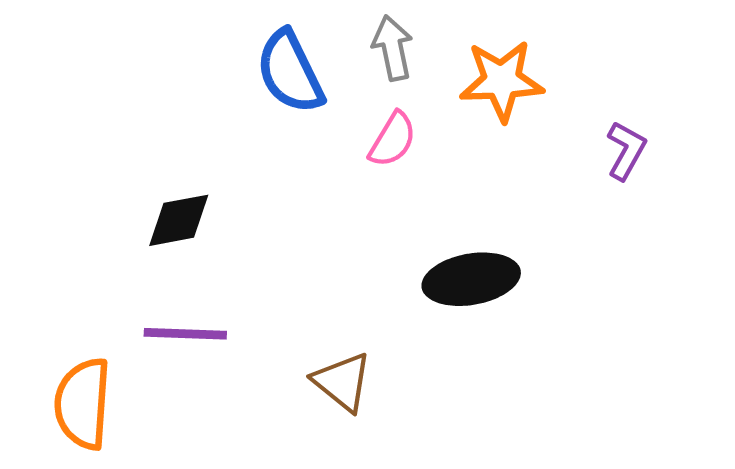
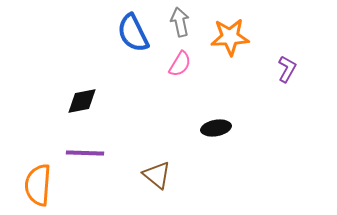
black ellipse: (471, 279) -> (216, 128), size x0.7

